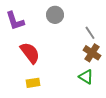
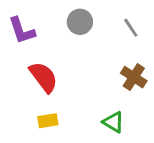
gray line: (90, 33) -> (131, 28), moved
green triangle: (86, 77) -> (113, 122), moved

